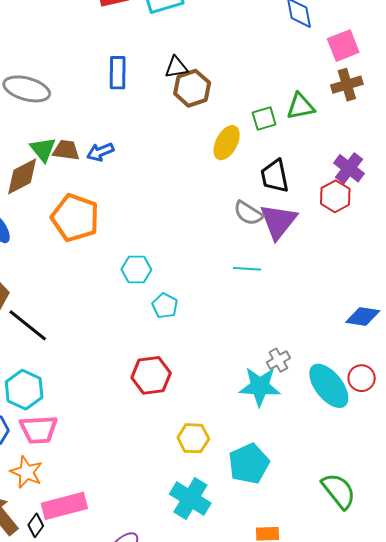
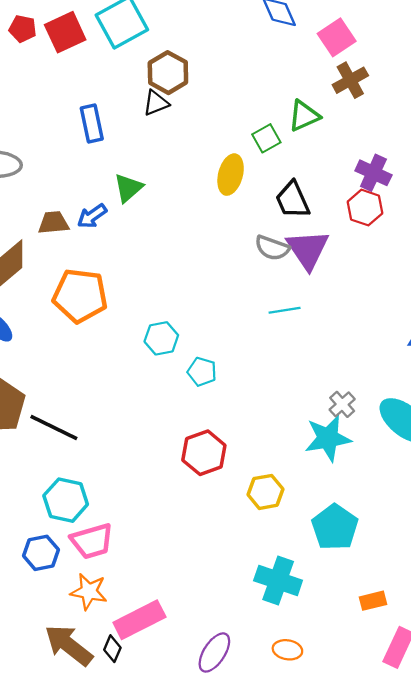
brown hexagon: (192, 88) -> (168, 73), moved
green triangle: (43, 149) -> (128, 188), moved, turned 40
yellow hexagon: (193, 438) -> (265, 492), moved

